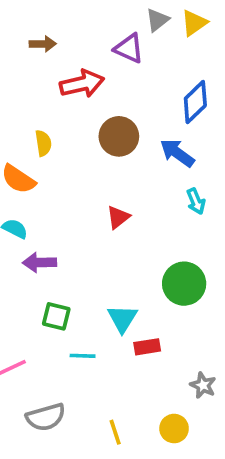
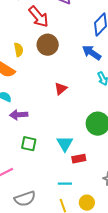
red arrow: (82, 84) -> (39, 17), turned 65
brown circle: (119, 136) -> (48, 45), moved
cyan line: (83, 356) -> (65, 184), moved
yellow circle: (174, 429) -> (87, 203), moved

